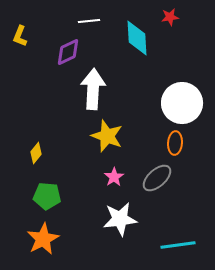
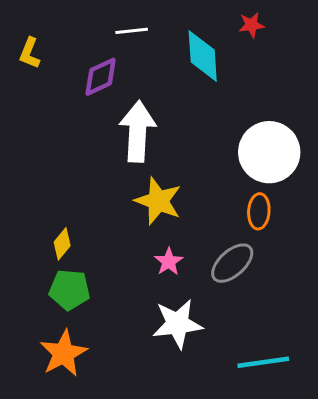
yellow diamond: (36, 153) -> (62, 244), moved

